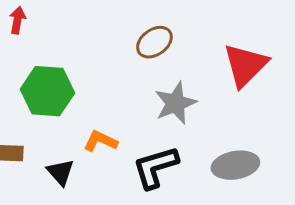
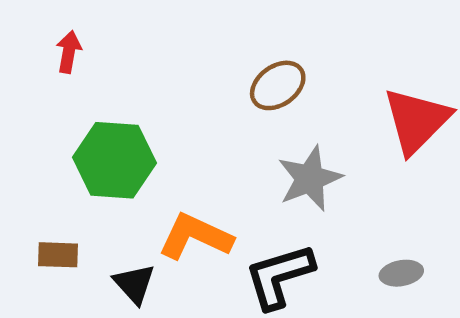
orange L-shape: (100, 141) -> (195, 237), size x1.4
gray ellipse: (235, 165) -> (401, 273), size x0.6

